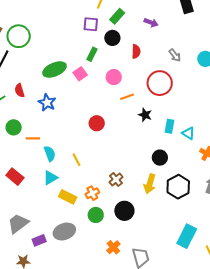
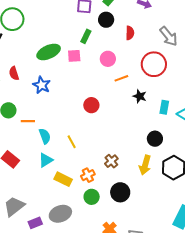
gray arrow: (175, 55) -> (169, 36), size x1.5
pink square: (80, 74) -> (74, 56), turned 32

